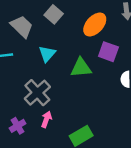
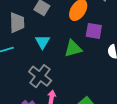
gray trapezoid: (22, 26) -> (17, 23), turned 55

